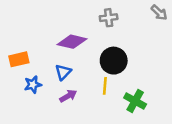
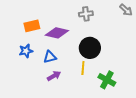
orange rectangle: (19, 59) -> (32, 26), moved
blue triangle: (63, 72) -> (50, 57), turned 32
blue star: (33, 85) -> (26, 51), moved

